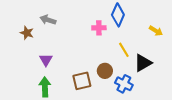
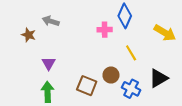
yellow arrow: (156, 31) -> (165, 33), size x1.5
black triangle: (143, 63) -> (159, 78), moved
brown square: (82, 81) -> (87, 86), turned 36

